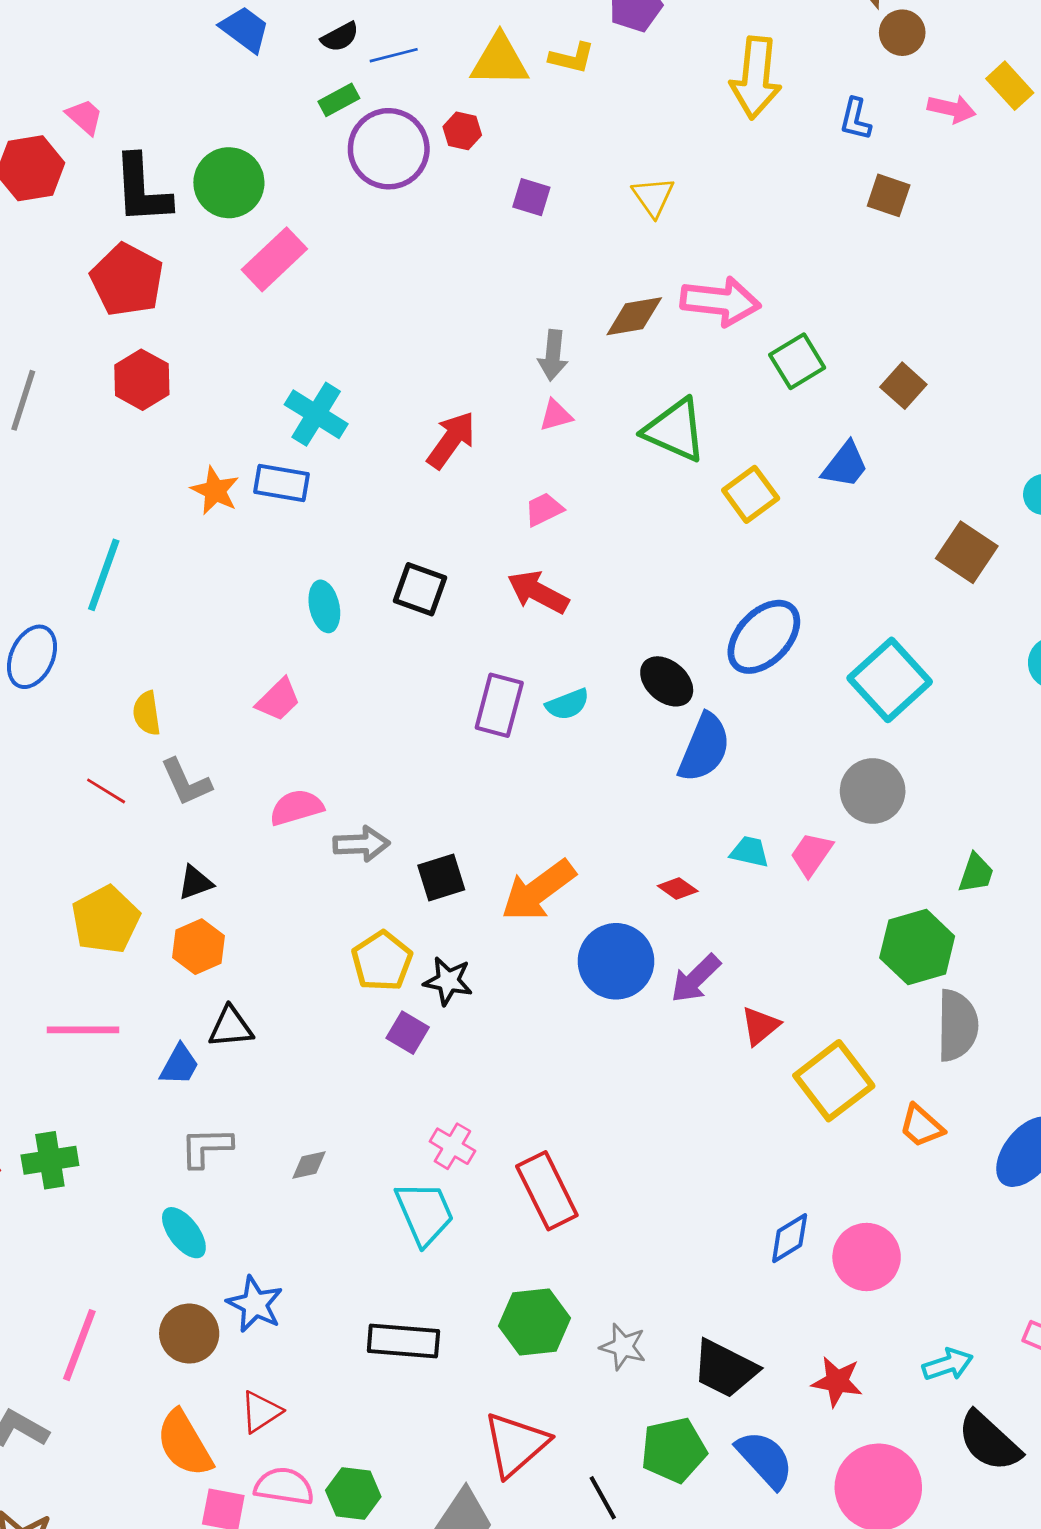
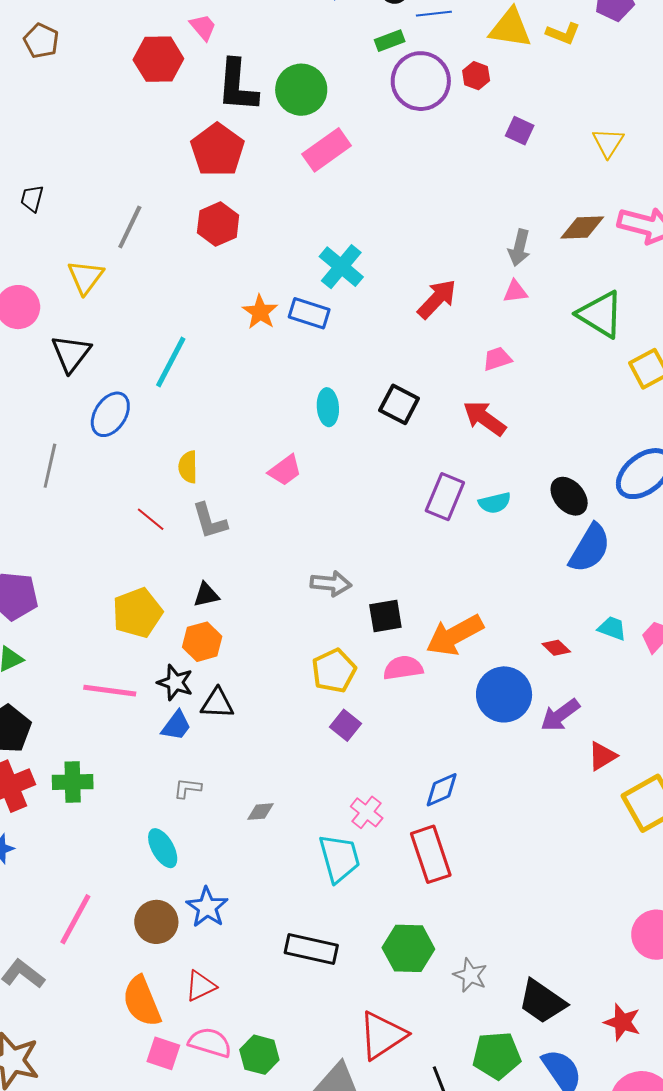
pink semicircle: (296, 807) -> (403, 668), moved
black star: (448, 981) -> (175, 683), moved
gray L-shape: (206, 1147) -> (187, 788), size x0.7
blue diamond: (790, 1238) -> (442, 790), moved

